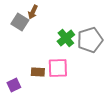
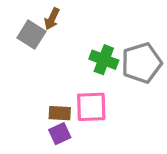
green cross: (66, 38) -> (104, 60), turned -30
purple square: (14, 85) -> (60, 134), moved

